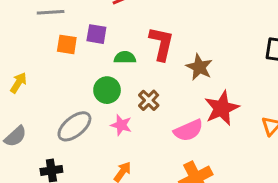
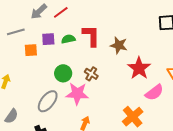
green semicircle: (125, 58) -> (68, 39), moved
pink star: (121, 125) -> (77, 94), size x1.6
pink semicircle: (188, 130) -> (154, 92), moved

